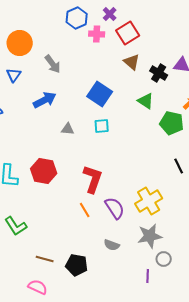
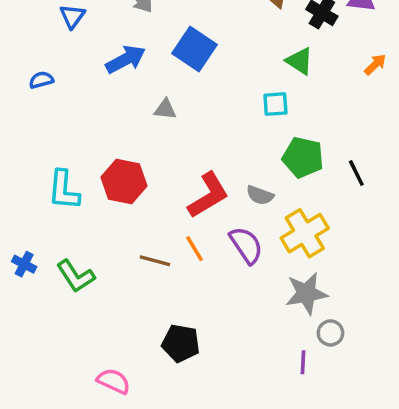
blue square: (100, 94) -> (195, 49), moved
green pentagon: (172, 123) -> (303, 157), moved
cyan square: (102, 126) -> (275, 104), moved
red L-shape: (93, 179) -> (208, 195), turned 40
gray semicircle: (112, 245) -> (260, 195), moved
brown line: (45, 259) -> (155, 261), moved

